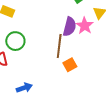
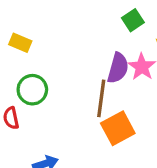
orange square: (70, 65) -> (118, 128), size x1.5

